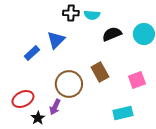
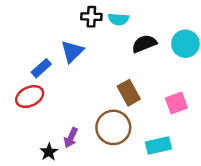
brown circle: (69, 84) -> (113, 127), moved
red ellipse: (23, 99) -> (30, 97), moved

